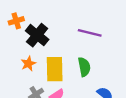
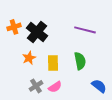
orange cross: (16, 21) -> (14, 27), moved
yellow rectangle: (55, 69) -> (53, 63), size x0.7

